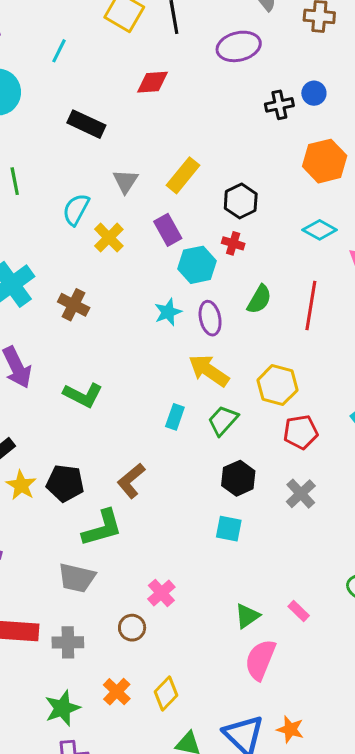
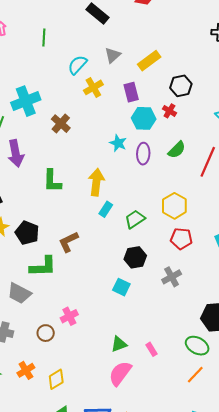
cyan star: (168, 312) -> (118, 143), turned 30
yellow arrow: (209, 371) -> (96, 182), moved, turned 48
green L-shape: (83, 395) -> (52, 181), turned 50

